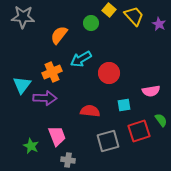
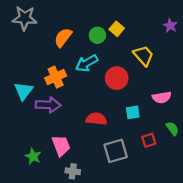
yellow square: (109, 10) -> (117, 29), moved
yellow trapezoid: (134, 16) -> (143, 56), moved
green circle: (91, 23) -> (97, 35), moved
red square: (139, 131) -> (149, 140), size x0.6

